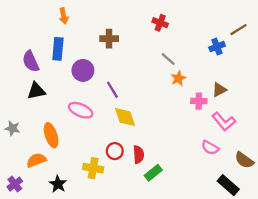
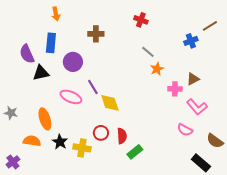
purple line: (112, 90) -> (93, 87), moved
black triangle: (36, 91) -> (41, 73), moved
orange semicircle: (36, 160) -> (32, 141), turned 30
black star: (58, 184) -> (60, 142), moved

